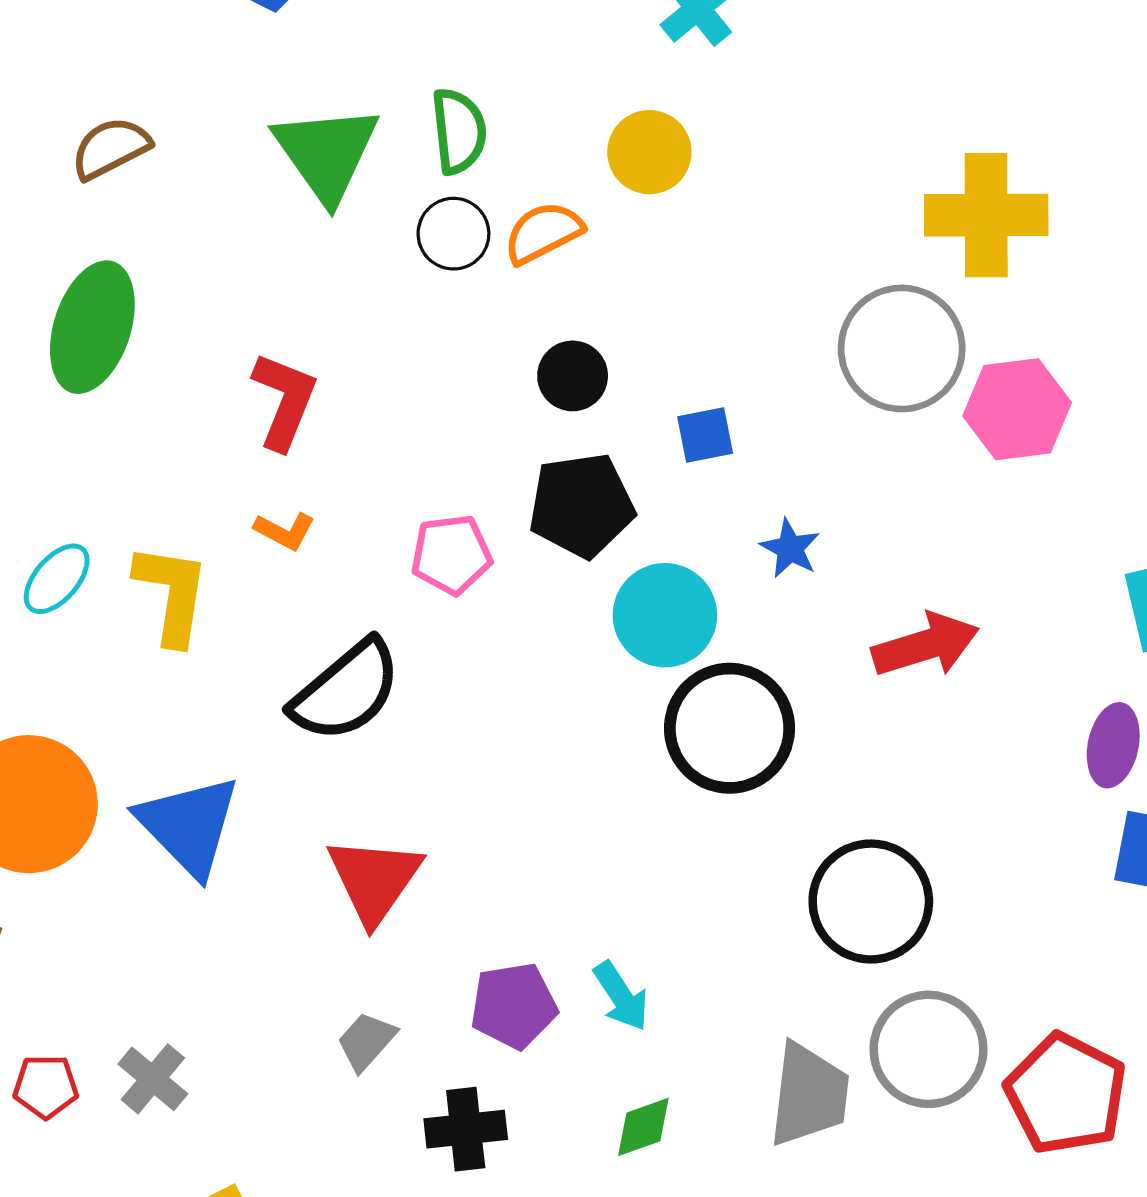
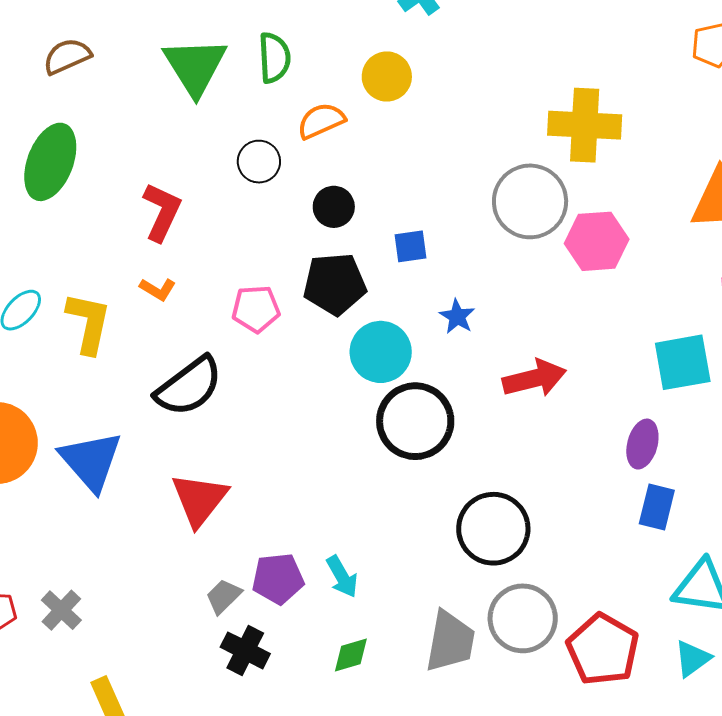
black circle: (453, 234) -> (259, 162), moved
gray trapezoid: (366, 1041) -> (223, 596), moved
black cross: (466, 1129) -> (245, 650), turned 30

